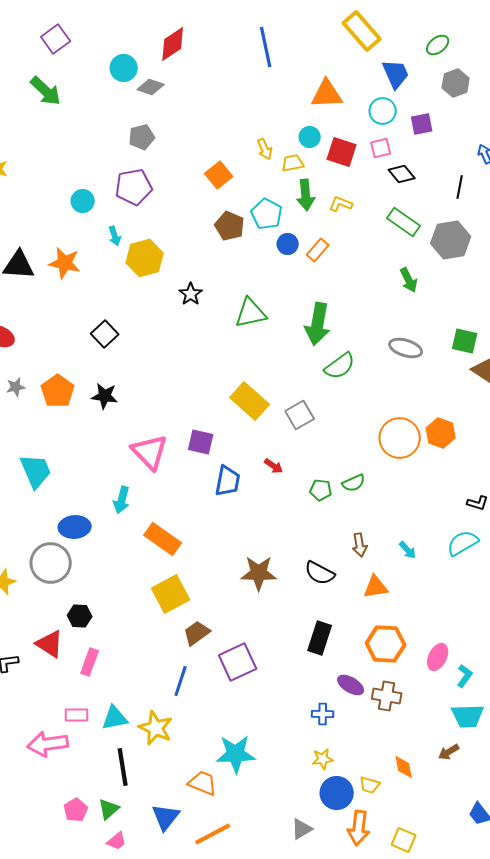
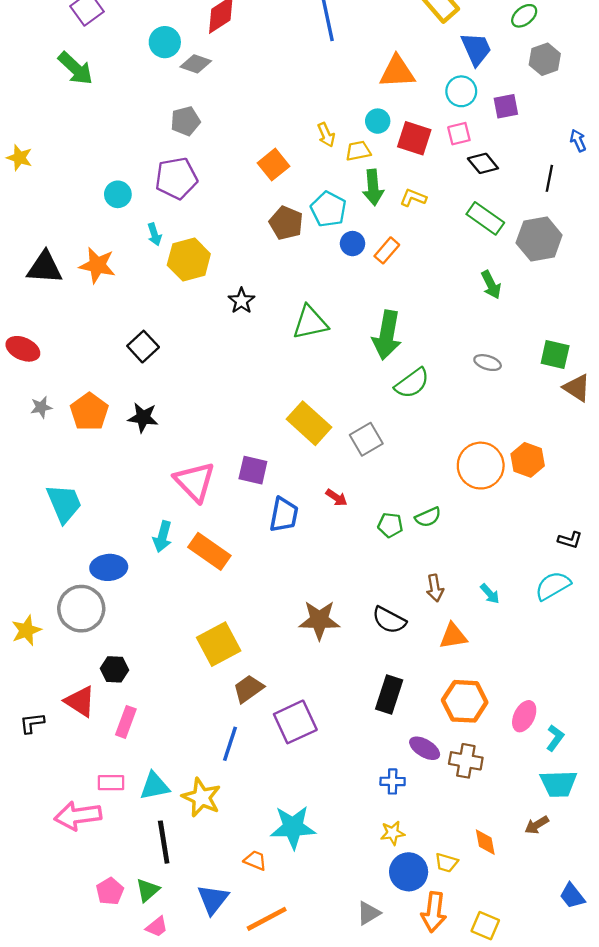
gray ellipse: (406, 348) -> (488, 363), size x0.7
orange rectangle: (163, 539) -> (209, 551), moved
orange trapezoid: (203, 783) -> (255, 860), size x0.7

